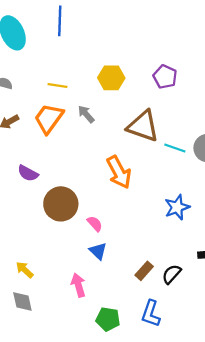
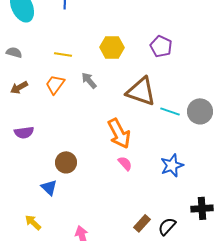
orange trapezoid: (49, 118) -> (55, 84), size x0.7
purple semicircle: (28, 173) -> (24, 132), moved, turned -36
brown circle: (61, 204) -> (66, 162), size x0.7
pink semicircle: (95, 224) -> (125, 163), moved
blue triangle: (98, 251) -> (49, 187), moved

